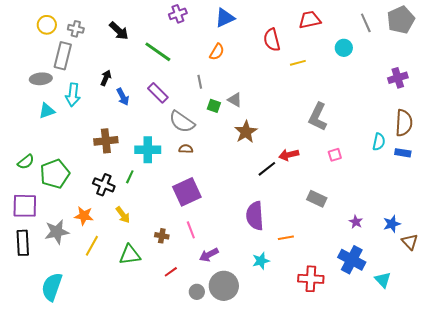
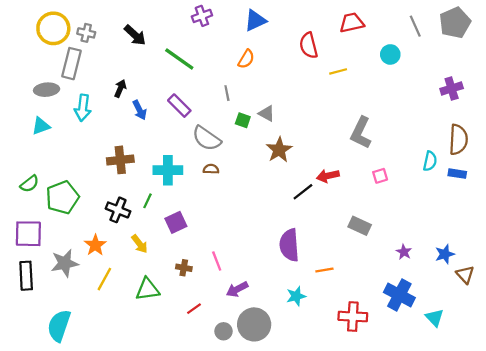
yellow circle: (47, 25) -> (53, 28), size x1.5
cyan triangle: (47, 111) -> (41, 126), moved
purple square: (187, 192) -> (176, 222), moved, size x0.7
orange star: (84, 216) -> (95, 245), turned 30

